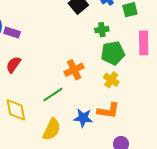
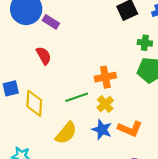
red semicircle: (13, 65) -> (44, 56), turned 102
yellow cross: (111, 80) -> (105, 104), moved

